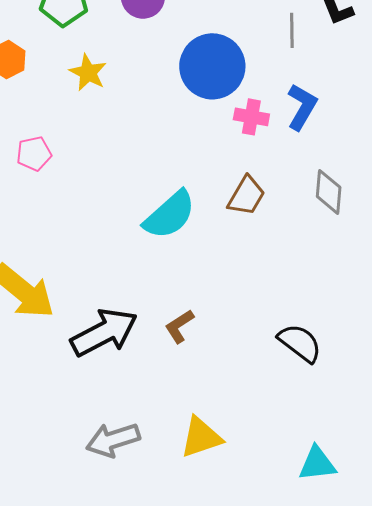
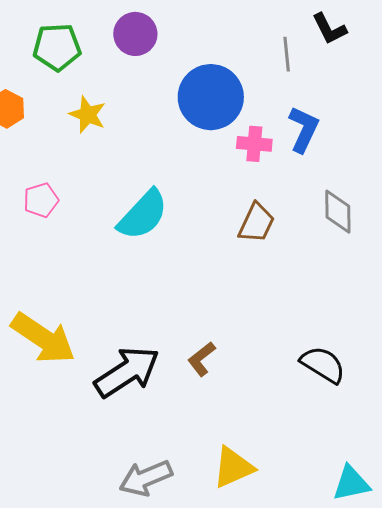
cyan semicircle: (170, 215) -> (143, 215), moved

